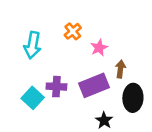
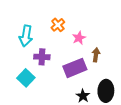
purple cross: (56, 87) -> (42, 57), moved
black ellipse: (133, 98) -> (106, 91), moved

